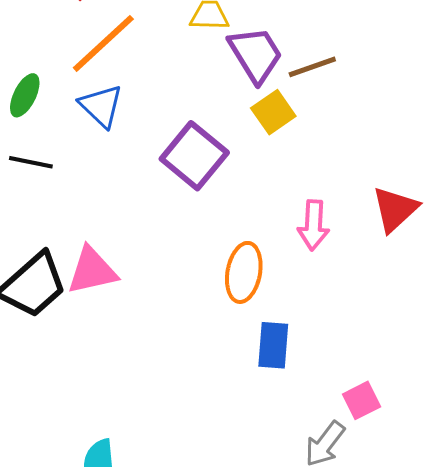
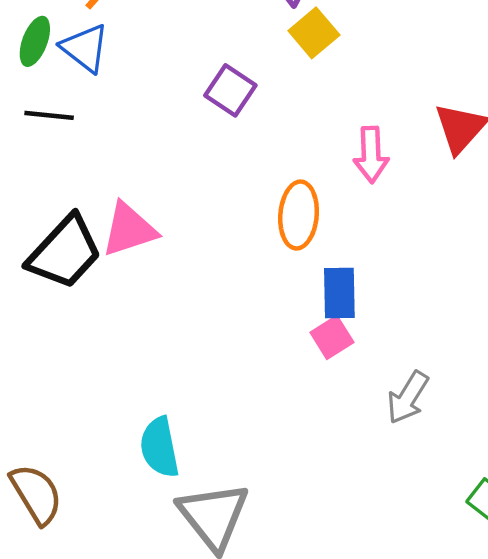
blue triangle: (101, 106) -> (85, 48), moved
purple square: (194, 156) -> (230, 90), size x0.7
pink square: (361, 400) -> (332, 337), moved

